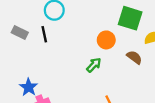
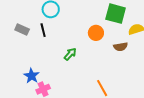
brown semicircle: (134, 57) -> (121, 47), turned 136
green arrow: (94, 65) -> (70, 54), moved

